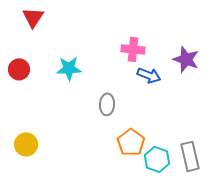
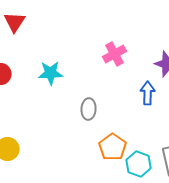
pink cross: (133, 49) -> (115, 54), turned -35
blue arrow: (149, 75) -> (148, 93), moved, turned -110

